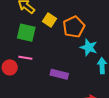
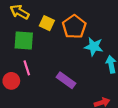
pink line: (25, 58) -> (27, 68), turned 72
purple rectangle: (59, 74) -> (66, 80), turned 30

